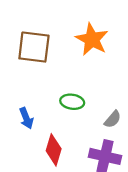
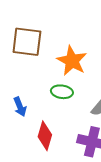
orange star: (92, 39) -> (72, 61), moved

